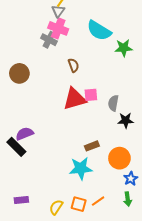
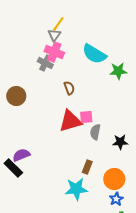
gray semicircle: (113, 103) -> (95, 132), moved
brown rectangle: (92, 146) -> (87, 167), turned -48
blue star: (131, 179) -> (116, 199), moved

